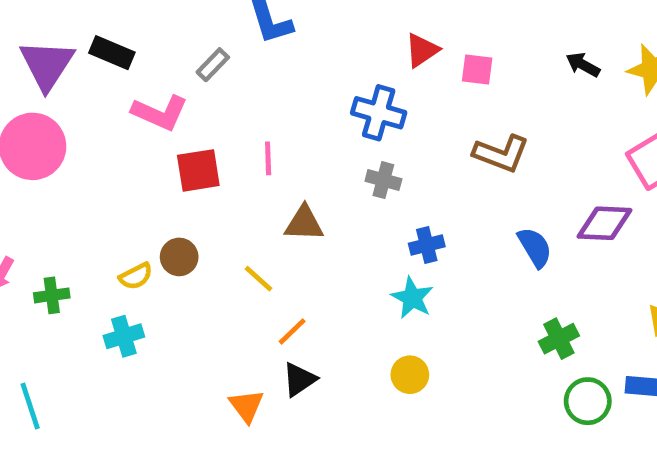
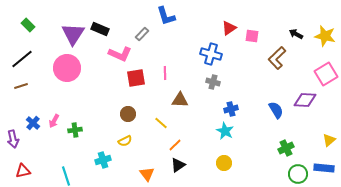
brown L-shape: (501, 154) -> (277, 58), moved, turned 115
yellow semicircle: (136, 276) -> (125, 141), moved
cyan cross: (124, 336) -> (103, 160), moved
orange triangle: (246, 406) -> (147, 174), moved

